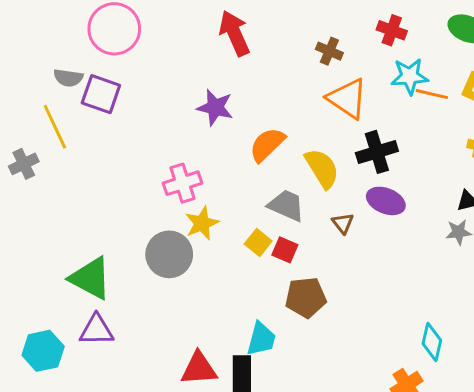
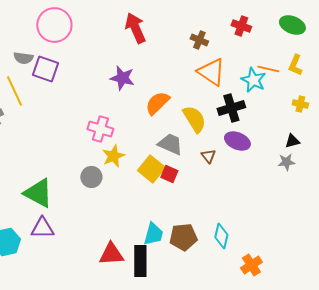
cyan star: (410, 76) -> (253, 80), moved, turned 30
pink cross: (183, 183) -> (100, 129), turned 35
yellow square: (258, 243) -> (151, 169), size x1.5
gray circle: (169, 254) -> (91, 177), size x0.7
brown pentagon: (306, 297) -> (183, 237), moved
cyan diamond: (432, 342) -> (221, 236), moved

